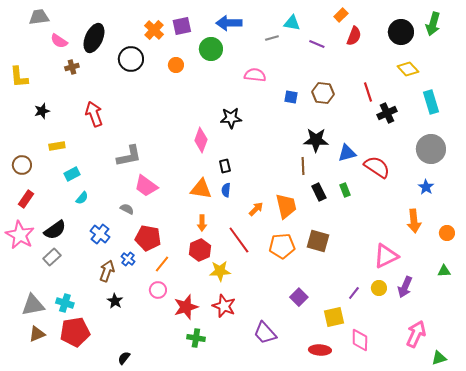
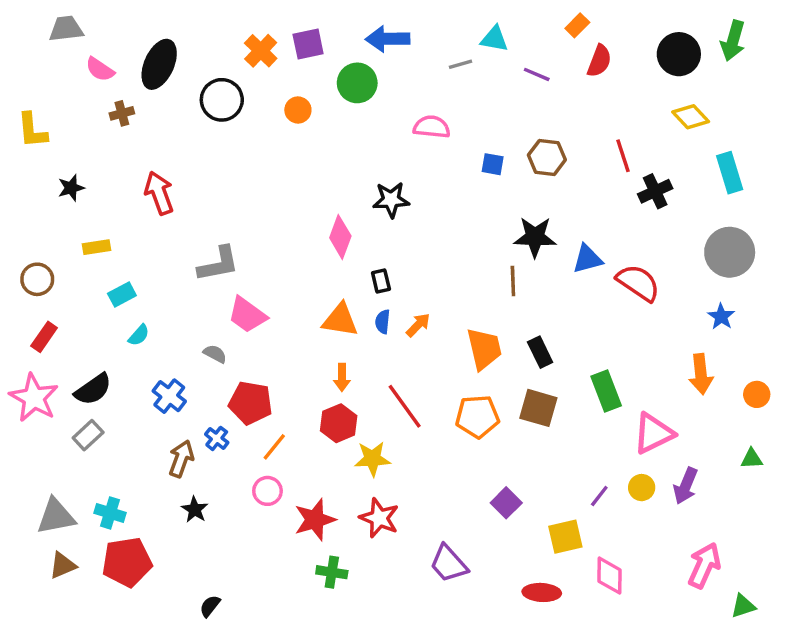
green rectangle: (345, 190) -> (606, 391), moved, size x1.6
black rectangle: (319, 192) -> (540, 352), moved
orange arrow: (256, 209) -> (418, 325), moved

